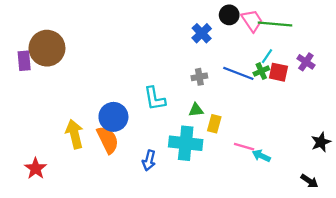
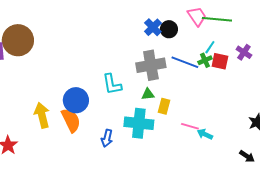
black circle: (229, 15) -> (169, 29), moved
gray cross: (199, 77) -> (151, 65), size x2.0

